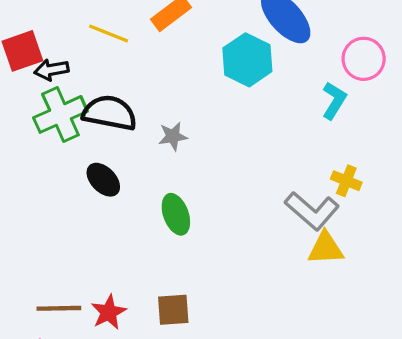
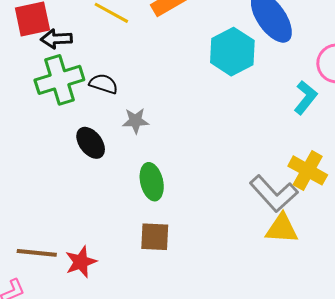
black semicircle: (110, 113) -> (104, 84), size x0.6
gray star: (173, 136) -> (136, 121), moved
yellow cross: (346, 181) -> (308, 170), size x1.4
brown square: (173, 310) -> (155, 237), moved

